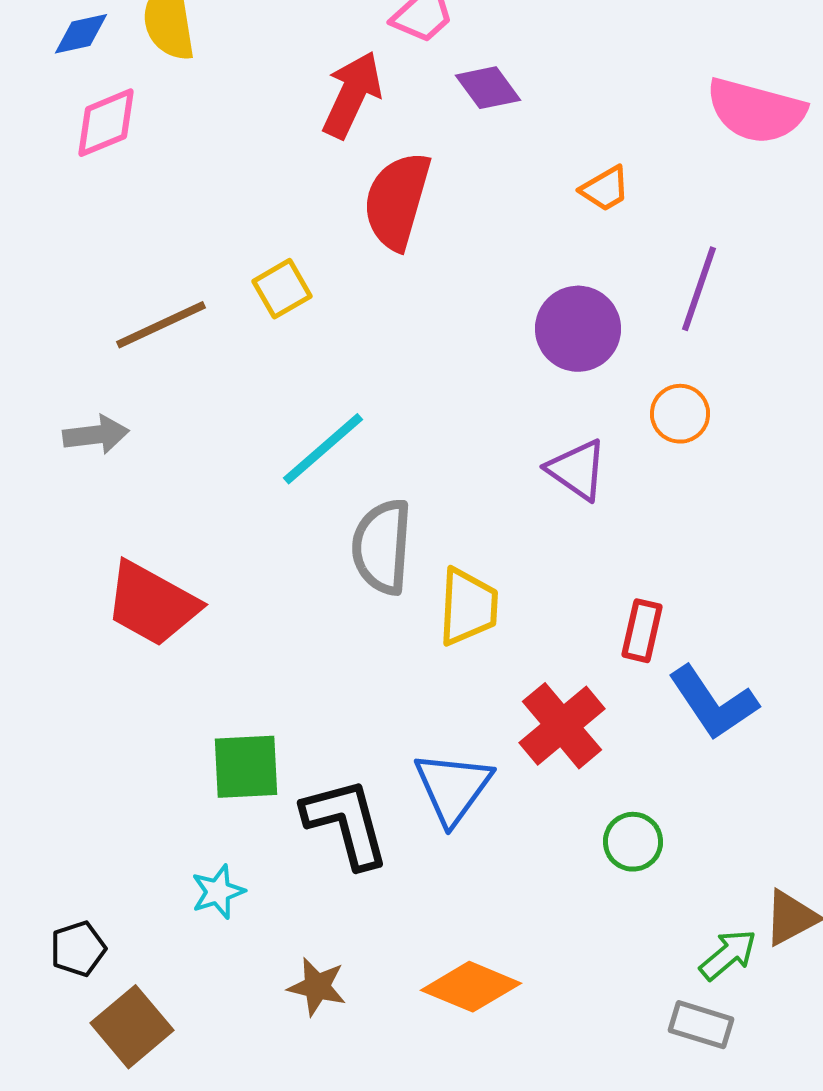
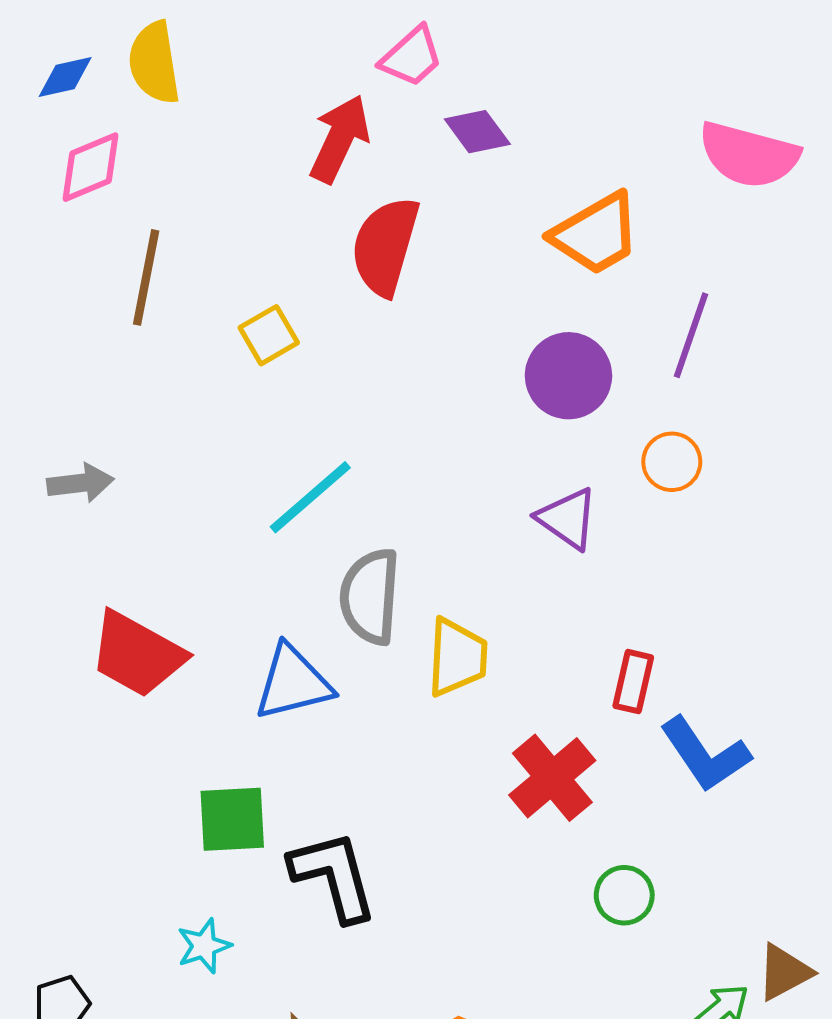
orange trapezoid: (605, 189) -> (596, 234), size x1.8
brown line: (161, 325) -> (146, 277), moved, turned -54
blue triangle: (453, 788) -> (293, 683), moved, turned 40

